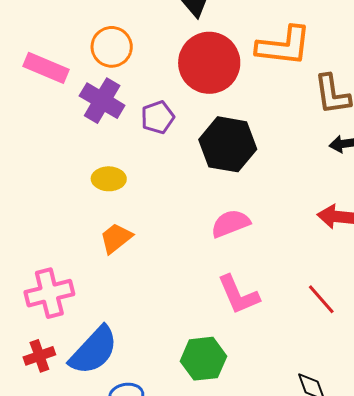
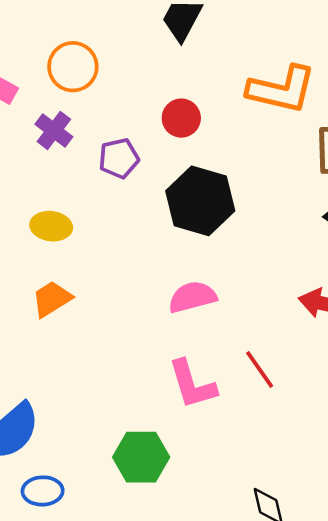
red circle: (209, 63) -> (181, 118), moved, size x0.5
purple cross: (102, 101) -> (54, 130), size x0.7
red line: (321, 299) -> (260, 370), moved

